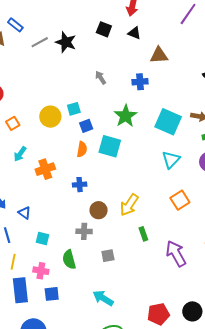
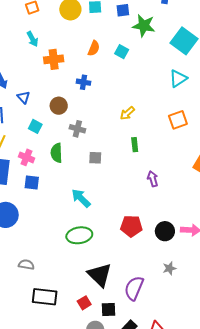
green star: (126, 116) -> (144, 26), turned 30
blue square: (86, 126) -> (123, 10), moved
cyan square: (110, 146) -> (122, 52), size x0.6
cyan arrow: (20, 154) -> (32, 39), turned -77
yellow arrow: (129, 205) -> (127, 113), size x0.7
brown circle: (99, 210) -> (59, 106), moved
purple arrow: (176, 254) -> (153, 179), moved, size x0.6

